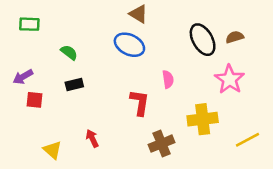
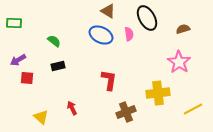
green rectangle: (29, 24) -> (14, 23), moved
black ellipse: (203, 40) -> (147, 18), moved
pink semicircle: (168, 79) -> (129, 34), moved

